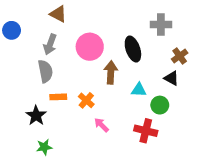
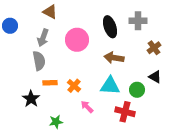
black ellipse: (133, 49) -> (110, 27), moved
brown arrow: (111, 72) -> (114, 58), moved, turned -84
black triangle: (171, 78) -> (155, 77), moved
cyan triangle: (139, 90) -> (110, 86), moved, size x1.5
green star: (44, 147) -> (56, 122), moved

